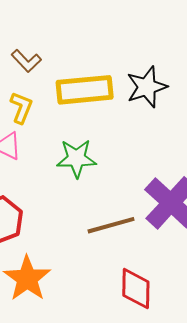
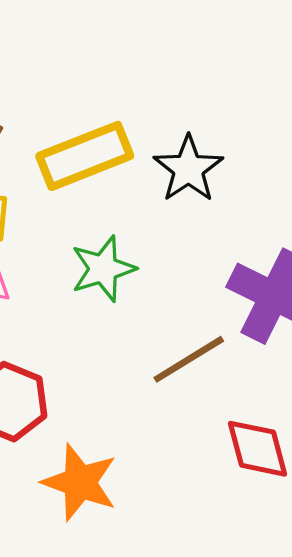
black star: (147, 87) -> (188, 169), moved

